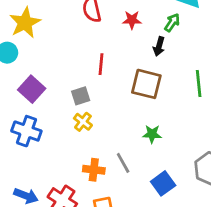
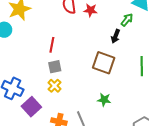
red star: (132, 20) -> (91, 10), moved
red line: (101, 64) -> (52, 45), moved
purple square: (32, 89) -> (31, 107), moved

